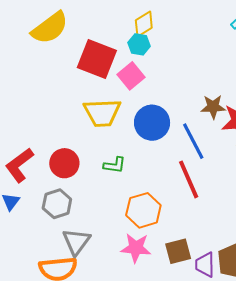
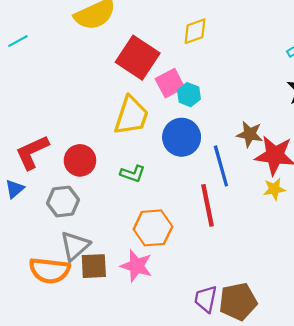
cyan hexagon: (139, 44) -> (189, 95), moved
yellow trapezoid: (102, 113) -> (131, 116), turned -81
brown square: (178, 251) -> (94, 266), moved

